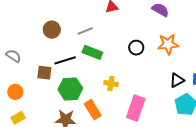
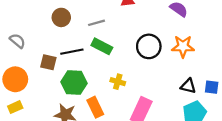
black circle: (136, 48) -> (149, 46), size x1.5
black triangle: (177, 80) -> (188, 86), turned 35
orange circle: (15, 92) -> (15, 79), size x1.5

